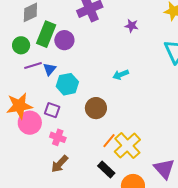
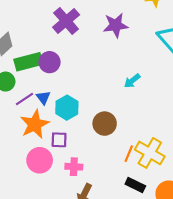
purple star: (132, 26) -> (116, 25), size x1.6
green rectangle: (46, 34) -> (28, 62), turned 70
cyan arrow: (121, 75) -> (132, 81), moved
orange star: (19, 106) -> (35, 124), moved

